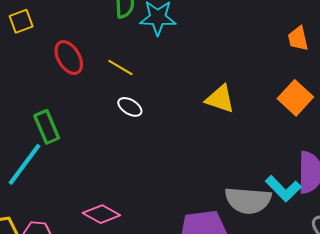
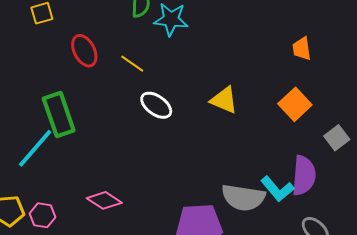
white ellipse: (130, 107) -> (156, 105), moved, size x1.4
green rectangle: (47, 127) -> (59, 114), size x1.4

